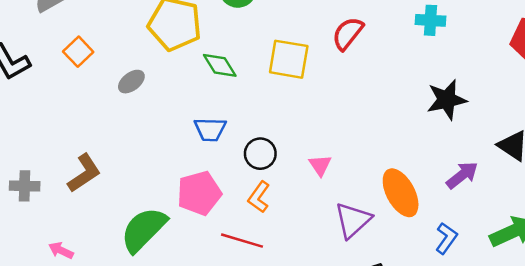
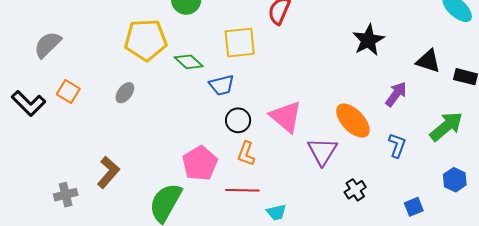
orange square: (78, 52) -> (68, 92), moved
blue trapezoid: (210, 129) -> (222, 85), moved
pink triangle: (320, 165) -> (286, 117), size x1.8

